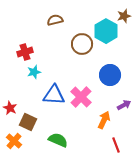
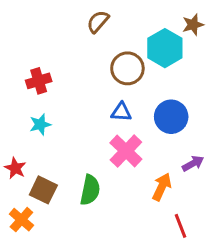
brown semicircle: (55, 20) -> (98, 22), moved, turned -35
cyan star: (34, 72) -> (40, 124), moved
blue triangle: (54, 95) -> (121, 112), moved, size x0.6
green semicircle: (58, 140) -> (90, 190), moved, turned 78

